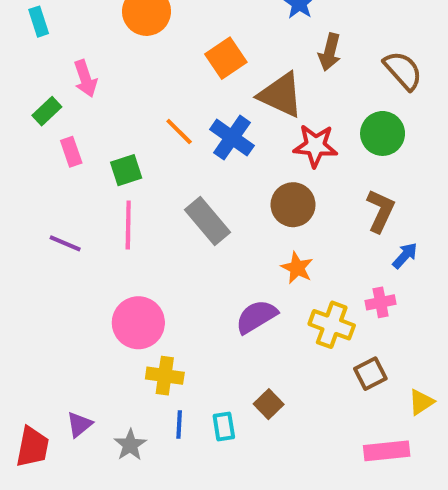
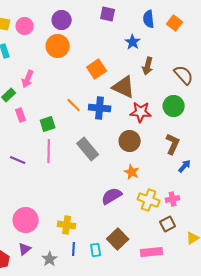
pink arrow: (85, 79) -> (28, 79), turned 42
blue cross: (232, 138) -> (100, 108), turned -30
pink cross: (381, 302) -> (173, 199), moved
pink circle: (138, 323) -> (26, 220), moved
brown square: (269, 404) -> (118, 239), size x1.5
pink rectangle: (387, 451) -> (152, 252), moved

